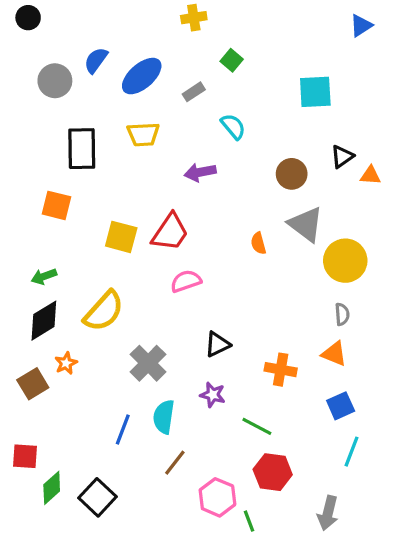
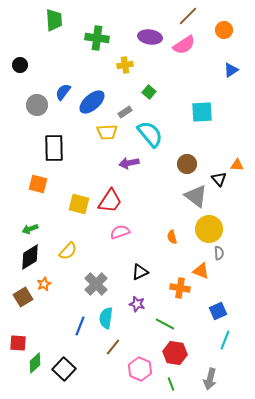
cyan semicircle: (233, 127) -> (150, 134), size x1.6
yellow trapezoid: (143, 134) -> (107, 132), moved
black triangle: (342, 156) -> (219, 179), moved, turned -35
orange semicircle: (258, 243) -> (172, 237), moved
yellow circle: (345, 261) -> (209, 229), moved
yellow semicircle: (104, 311) -> (68, 251), size x0.7
orange triangle: (334, 354) -> (201, 271), moved
green line: (249, 521) -> (171, 384), moved

